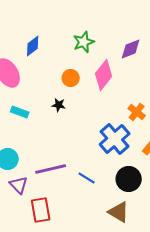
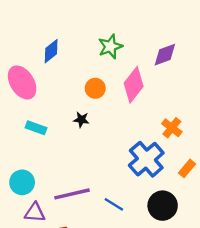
purple triangle: (19, 185) -> (35, 213), turned -42

